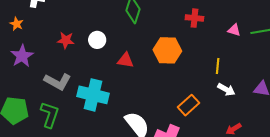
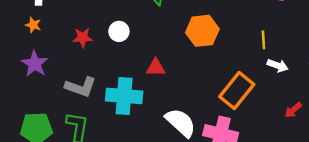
orange star: (17, 24) -> (33, 25), moved
red triangle: (125, 60) -> (156, 68), moved
orange rectangle: (189, 105) -> (237, 90), size x1.4

